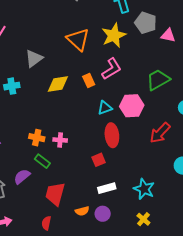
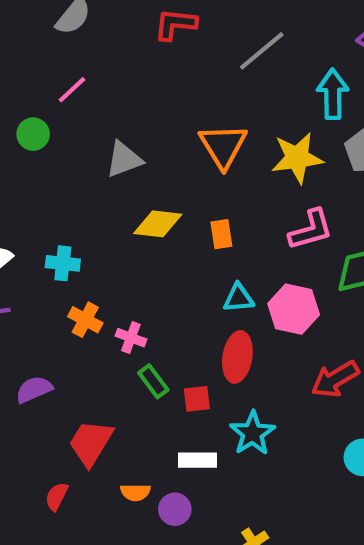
pink L-shape: (112, 69) -> (311, 230), moved
cyan cross: (12, 86) -> (63, 263), moved
green rectangle: (42, 161) -> (153, 381), moved
cyan star: (144, 189) -> (252, 433), moved

